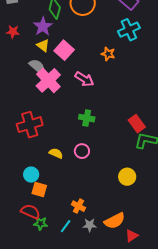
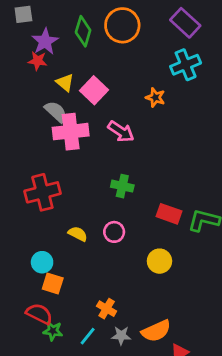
purple star: (43, 26) -> (45, 41), moved
red star: (13, 32) -> (38, 61), moved
pink cross: (48, 80) -> (71, 132), turned 35
red rectangle: (137, 124) -> (169, 214), moved, turned -36
yellow circle: (127, 177) -> (159, 261), moved

